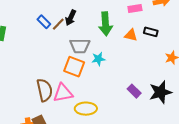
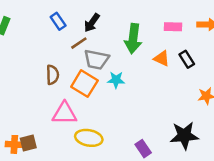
brown line: (58, 24) -> (79, 43), moved
black rectangle: (151, 32) -> (187, 59), turned 32
brown semicircle: (44, 90) -> (53, 75), moved, size x0.7
purple rectangle: (134, 91) -> (143, 149), moved

